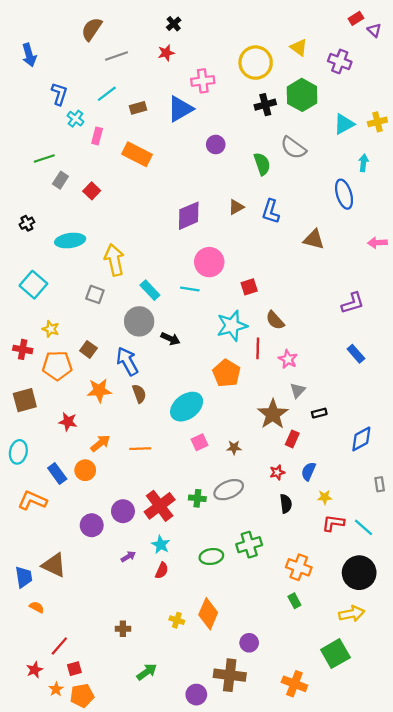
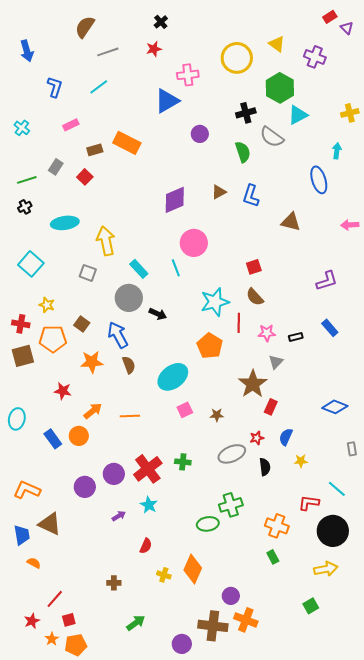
black cross: (265, 105) -> (246, 113), moved
brown rectangle: (138, 108) -> (95, 150), moved
cyan cross: (75, 119) -> (22, 128), moved
cyan triangle: (344, 124) -> (298, 115), moved
pink rectangle: (97, 136) -> (71, 125), moved, turned 49
green line: (44, 159) -> (27, 180), moved
red square: (249, 287) -> (254, 267), moved
cyan line: (190, 289) -> (176, 268), turned 60
pink star: (288, 359) -> (267, 333), turned -30
brown square: (25, 400) -> (23, 356), moved
black rectangle: (319, 413) -> (296, 337), moved
blue diamond: (361, 439) -> (335, 407), turned 50
gray ellipse: (229, 490) -> (232, 454), moved
orange L-shape: (32, 500) -> (27, 490), moved
red L-shape: (333, 523) -> (309, 503), moved
green ellipse: (211, 557) -> (208, 524), moved
red semicircle: (162, 571) -> (146, 546), moved
green square: (335, 654) -> (311, 606), size x0.6
orange cross: (294, 684) -> (246, 620), moved

